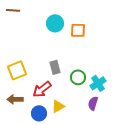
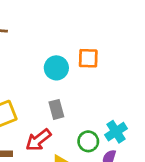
cyan circle: (55, 23) -> (56, 68), moved
green circle: (78, 77) -> (88, 141), moved

